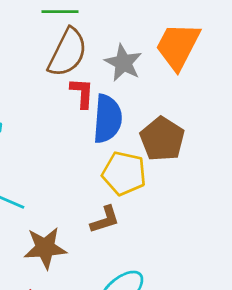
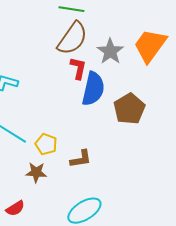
yellow pentagon: (124, 173) -> (46, 144), moved, size x0.7
brown star: (45, 248) -> (36, 172), size x0.7

